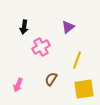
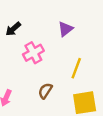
black arrow: (24, 27) -> (13, 29), turned 40

